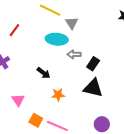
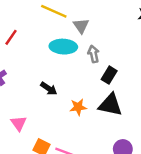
gray arrow: (74, 54) -> (94, 54), moved, turned 80
orange star: (58, 95) -> (78, 107), moved

